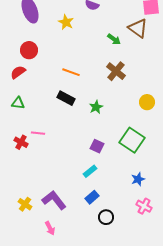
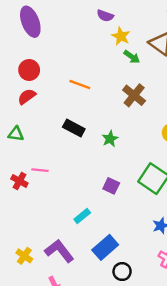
yellow star: (66, 22) -> (121, 36), moved
red semicircle: (18, 72) -> (27, 97), moved
orange line: (71, 72) -> (80, 84), moved
cyan rectangle: (90, 171) -> (82, 216), moved
blue rectangle: (92, 197) -> (105, 247), size x1.5

